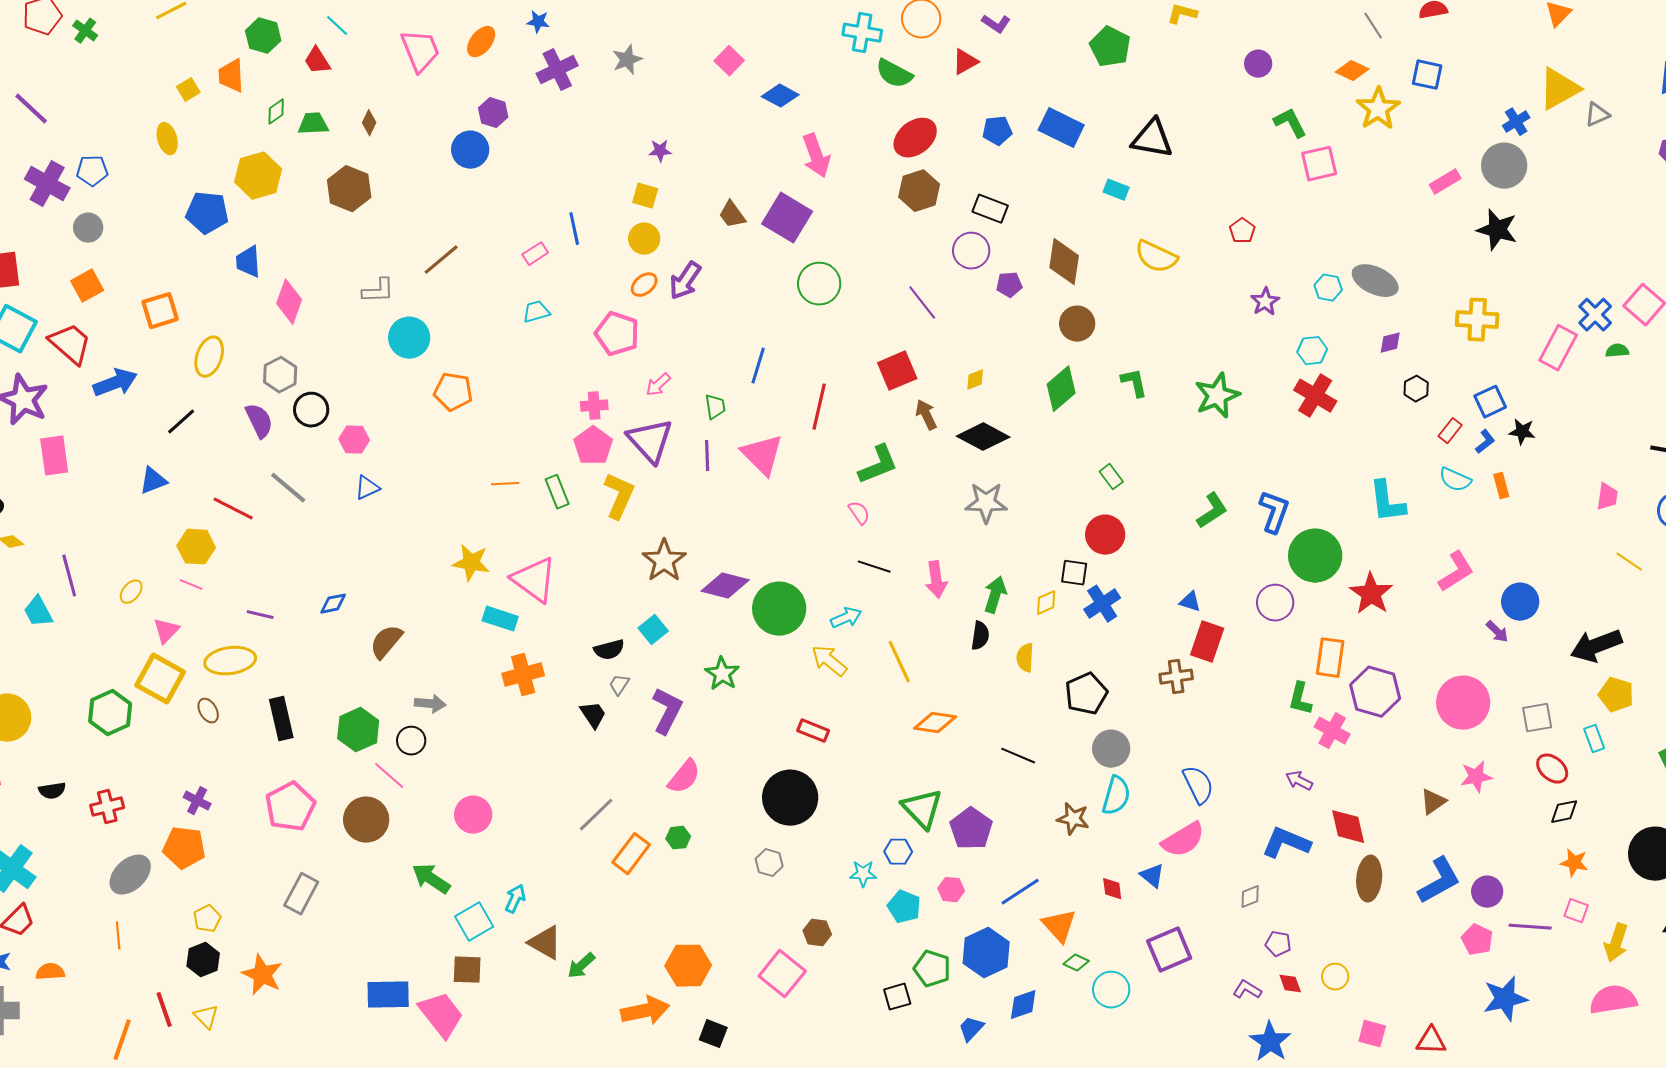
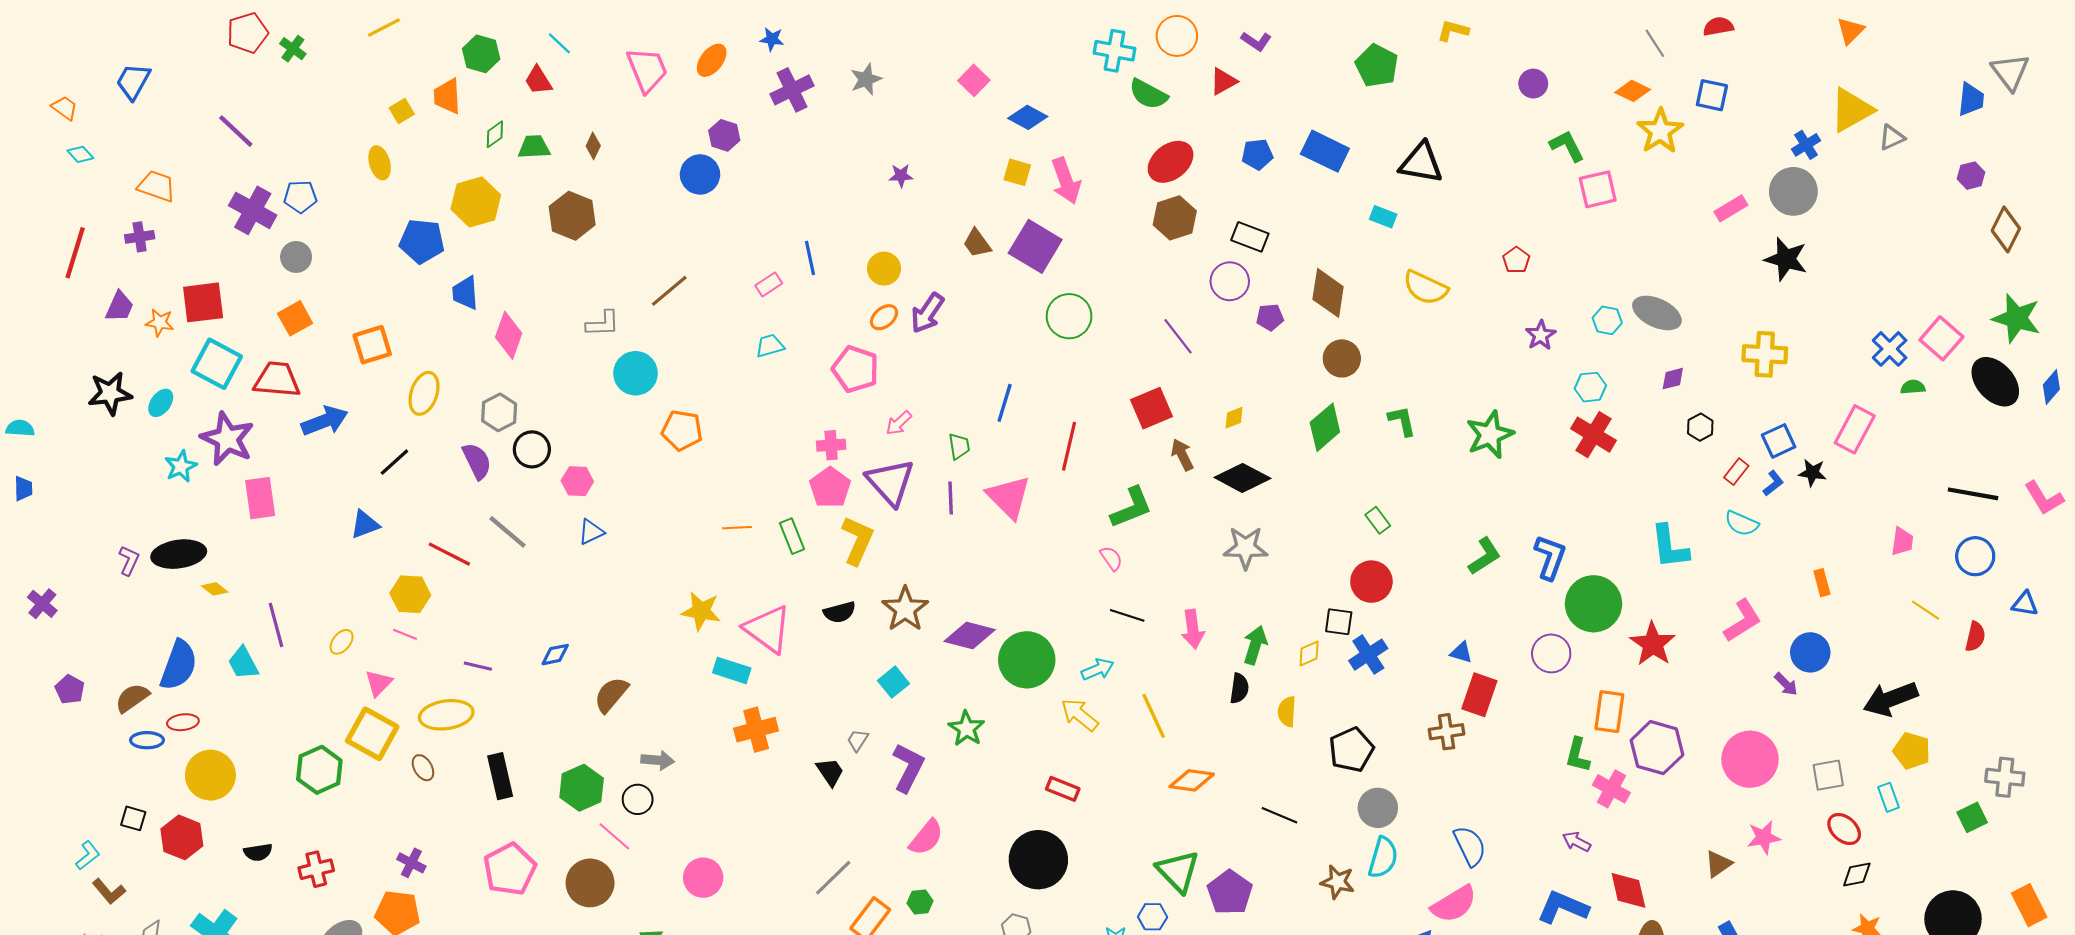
yellow square: (645, 196) -> (1017, 172), moved
red trapezoid: (70, 344) -> (277, 380), turned -36
pink rectangle: (1558, 348) -> (1855, 429), moved
orange rectangle: (1501, 486) -> (1822, 583), moved
black semicircle: (609, 650) -> (840, 612), moved

